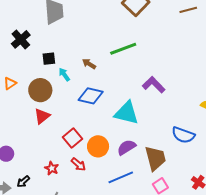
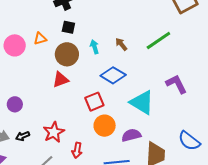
green line: (123, 49) -> (158, 40), turned -32
black square: (49, 59) -> (68, 27), moved
red square: (73, 138) -> (94, 102), moved
red arrow: (78, 164) -> (77, 150), moved, turned 42
red star: (52, 168) -> (54, 132), size x1.5

